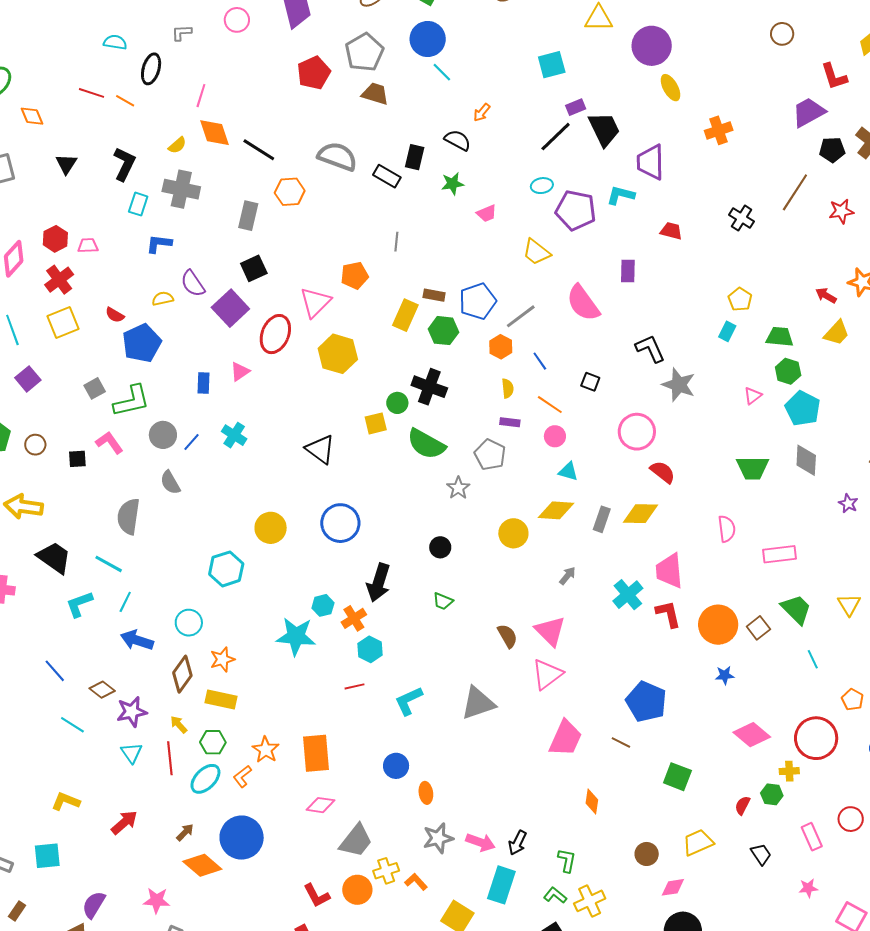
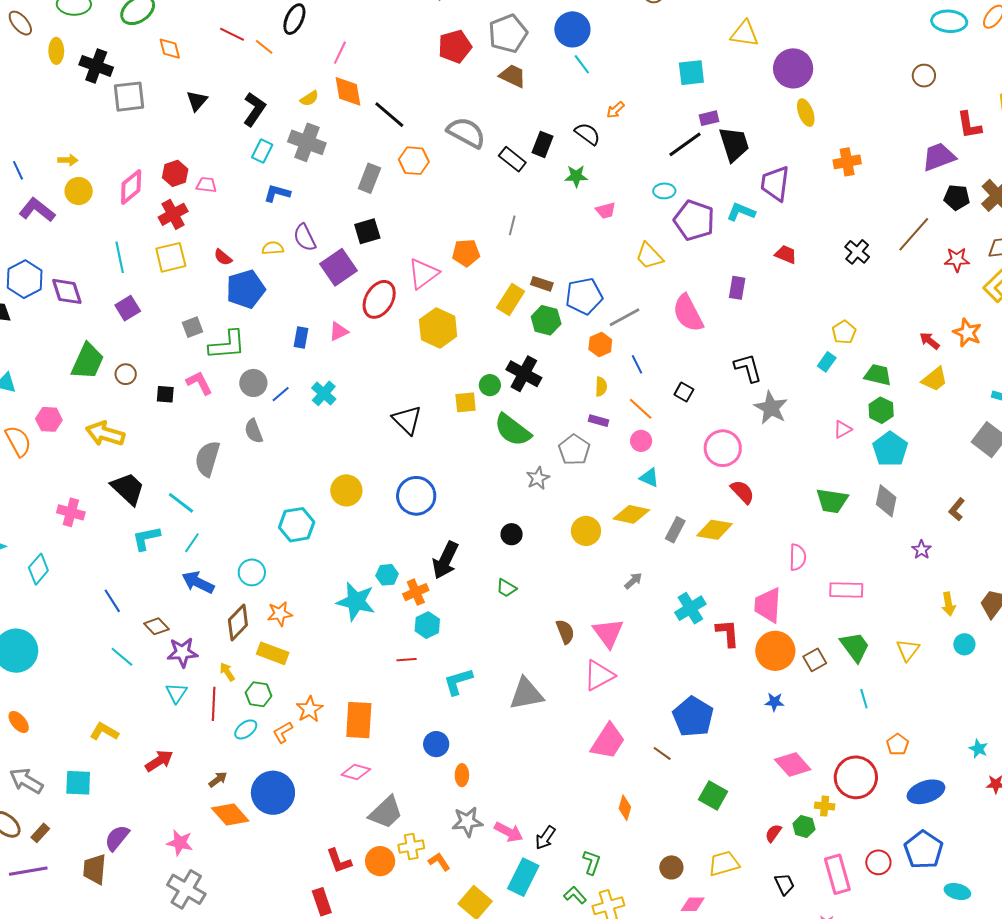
pink trapezoid: (669, 571) -> (768, 605), moved
cyan ellipse: (205, 779) -> (246, 729), size x0.7
pink rectangle: (812, 837) -> (837, 874), size x1.4

